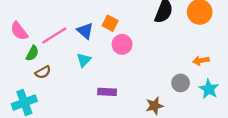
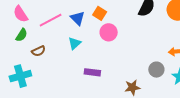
green semicircle: (32, 53) -> (22, 35), moved

